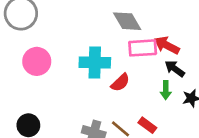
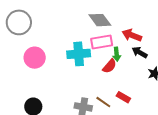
pink rectangle: (143, 48) -> (102, 42), moved
red semicircle: (120, 83) -> (110, 66), moved
green arrow: (166, 90) -> (117, 54), moved

